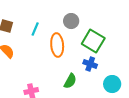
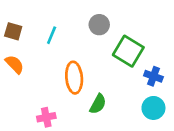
orange ellipse: (57, 45) -> (74, 78), moved
blue cross: (90, 64) -> (153, 76), moved

